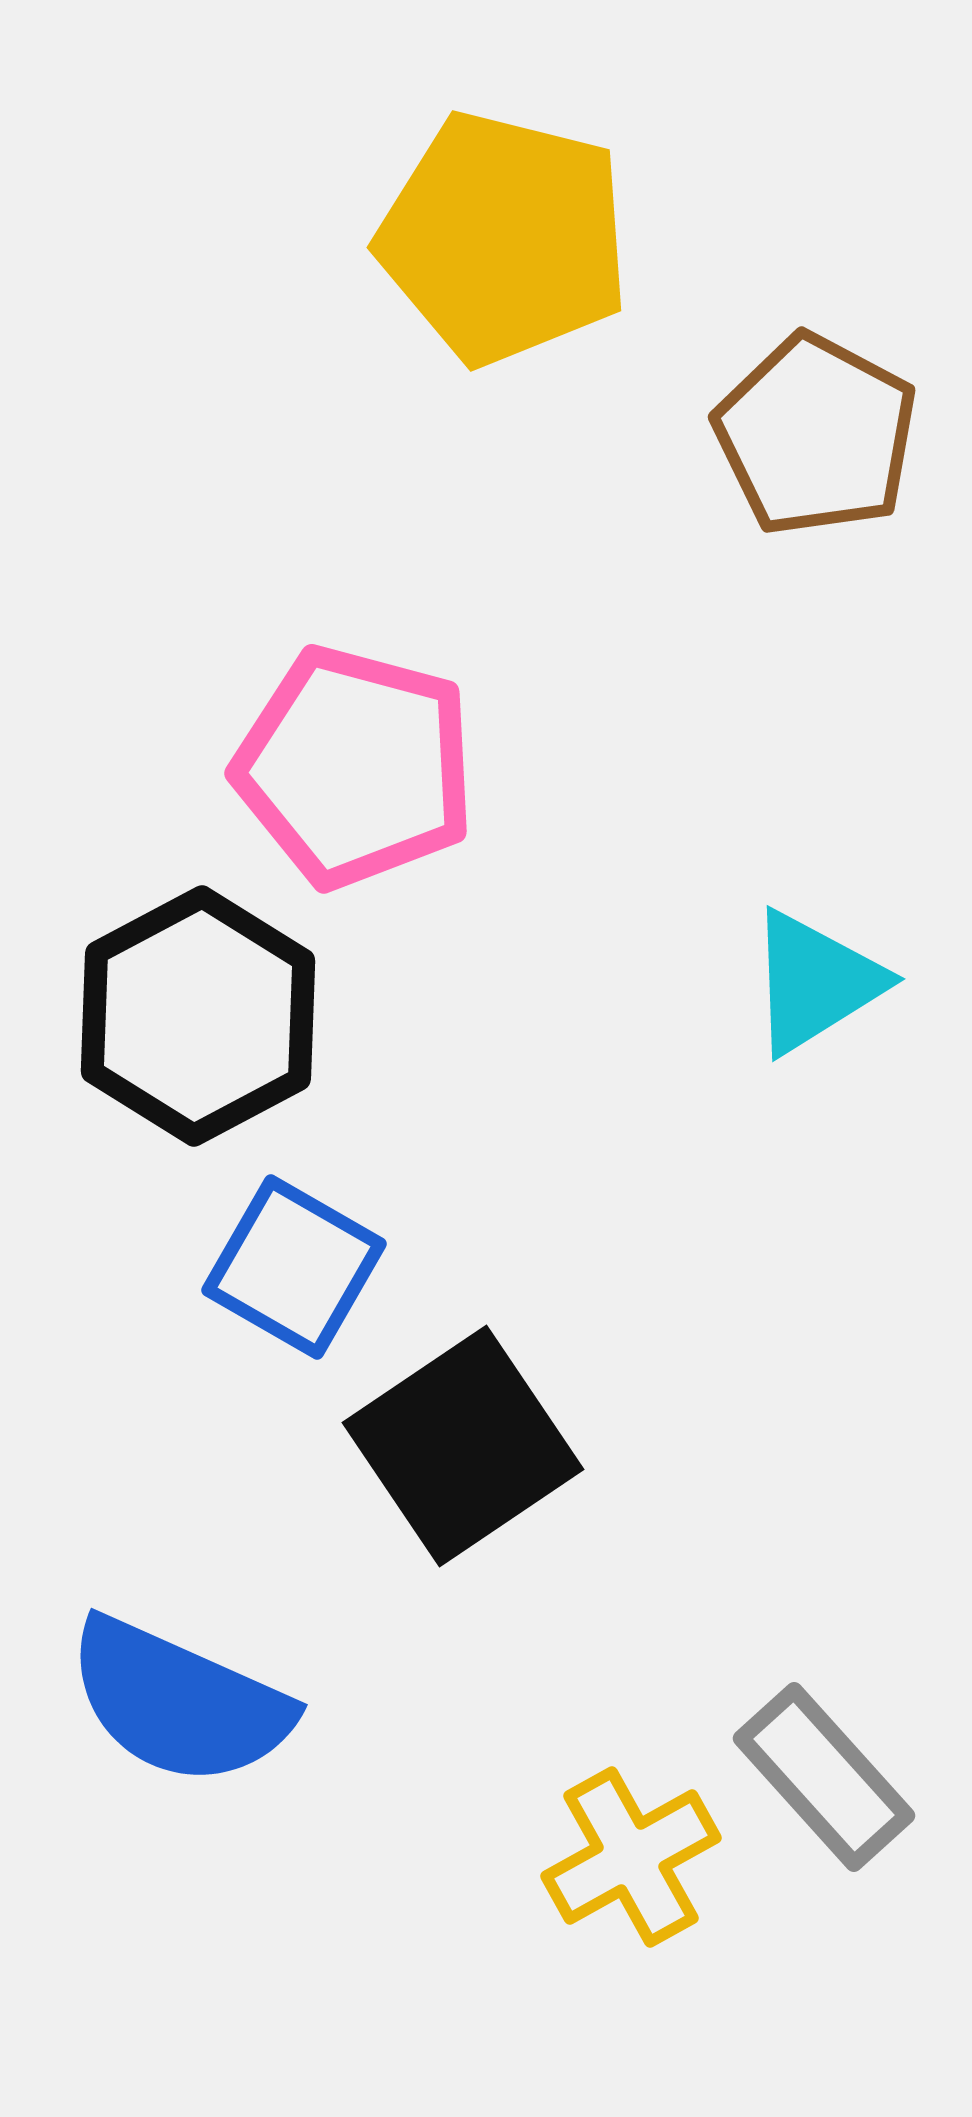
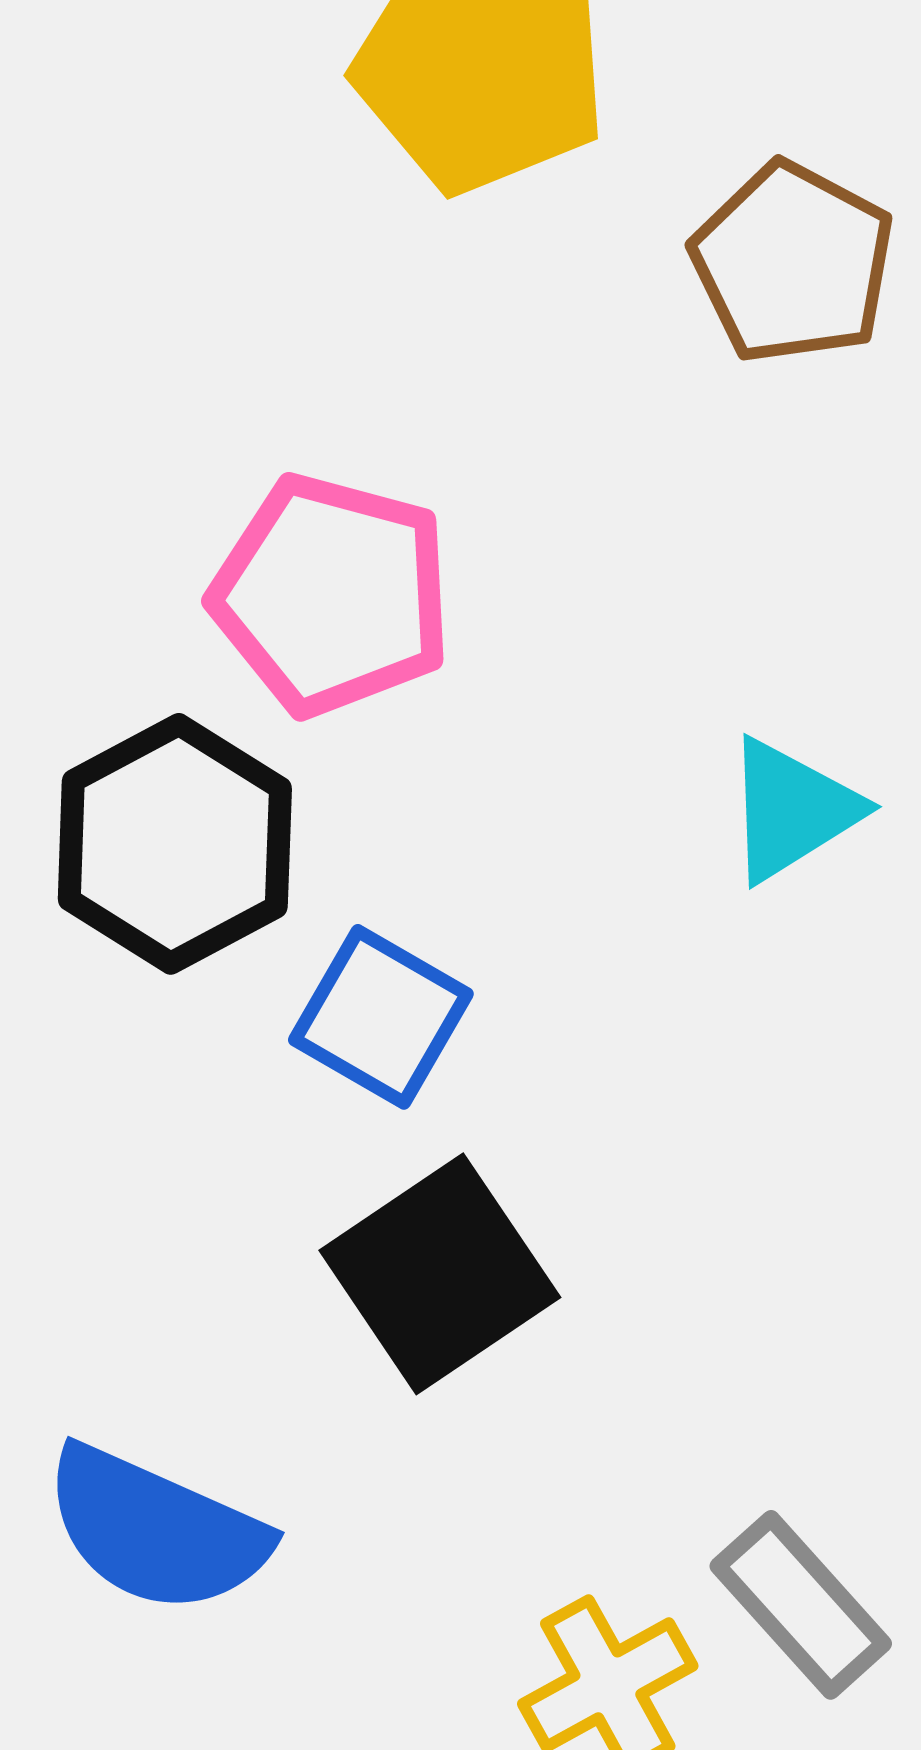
blue square: (294, 1267) -> (381, 1017), moved

